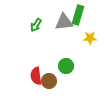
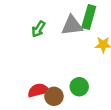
green circle: (66, 66) -> (79, 87), moved
red semicircle: (36, 76) -> (38, 90), turned 84

